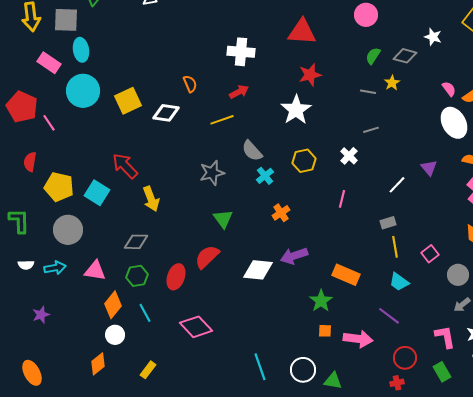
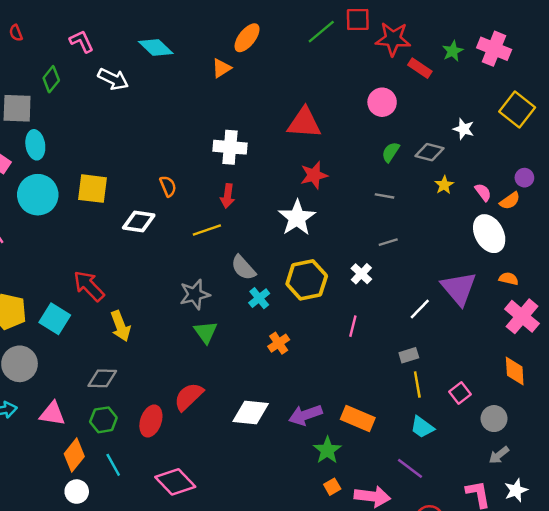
yellow star: (392, 83) -> (444, 185), moved
red arrow: (239, 92) -> (228, 196), turned 126
yellow square: (128, 101) -> (93, 189), moved, turned 32
yellow hexagon: (304, 161) -> (307, 280), size x1.4
purple triangle: (429, 168) -> (459, 288), size x1.8
green triangle: (223, 219) -> (206, 332), moved
purple arrow: (294, 256) -> (305, 415), moved
orange square: (325, 331) -> (332, 487), turned -32

